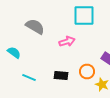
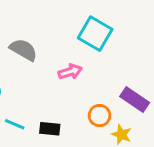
cyan square: (84, 16) -> (95, 34), turned 30
black rectangle: (61, 76) -> (50, 129), moved

